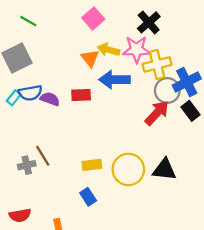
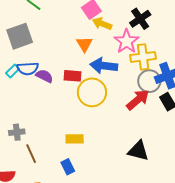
pink star: (137, 49) -> (127, 41), turned 30
yellow arrow: (108, 50) -> (102, 24), moved
brown line: (43, 156) -> (31, 154), moved
yellow circle: (128, 169) -> (92, 92), moved

